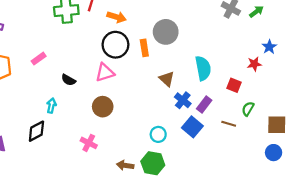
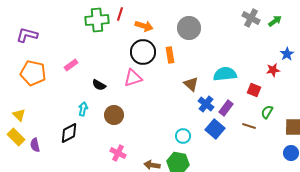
gray circle: (166, 32) -> (189, 28), moved
cyan semicircle: (203, 68) -> (225, 74), turned -85
brown circle: (103, 107) -> (114, 115), moved
pink cross: (89, 143) -> (118, 153), moved

